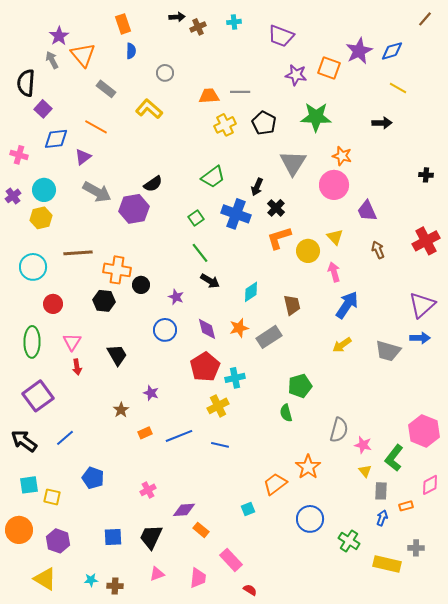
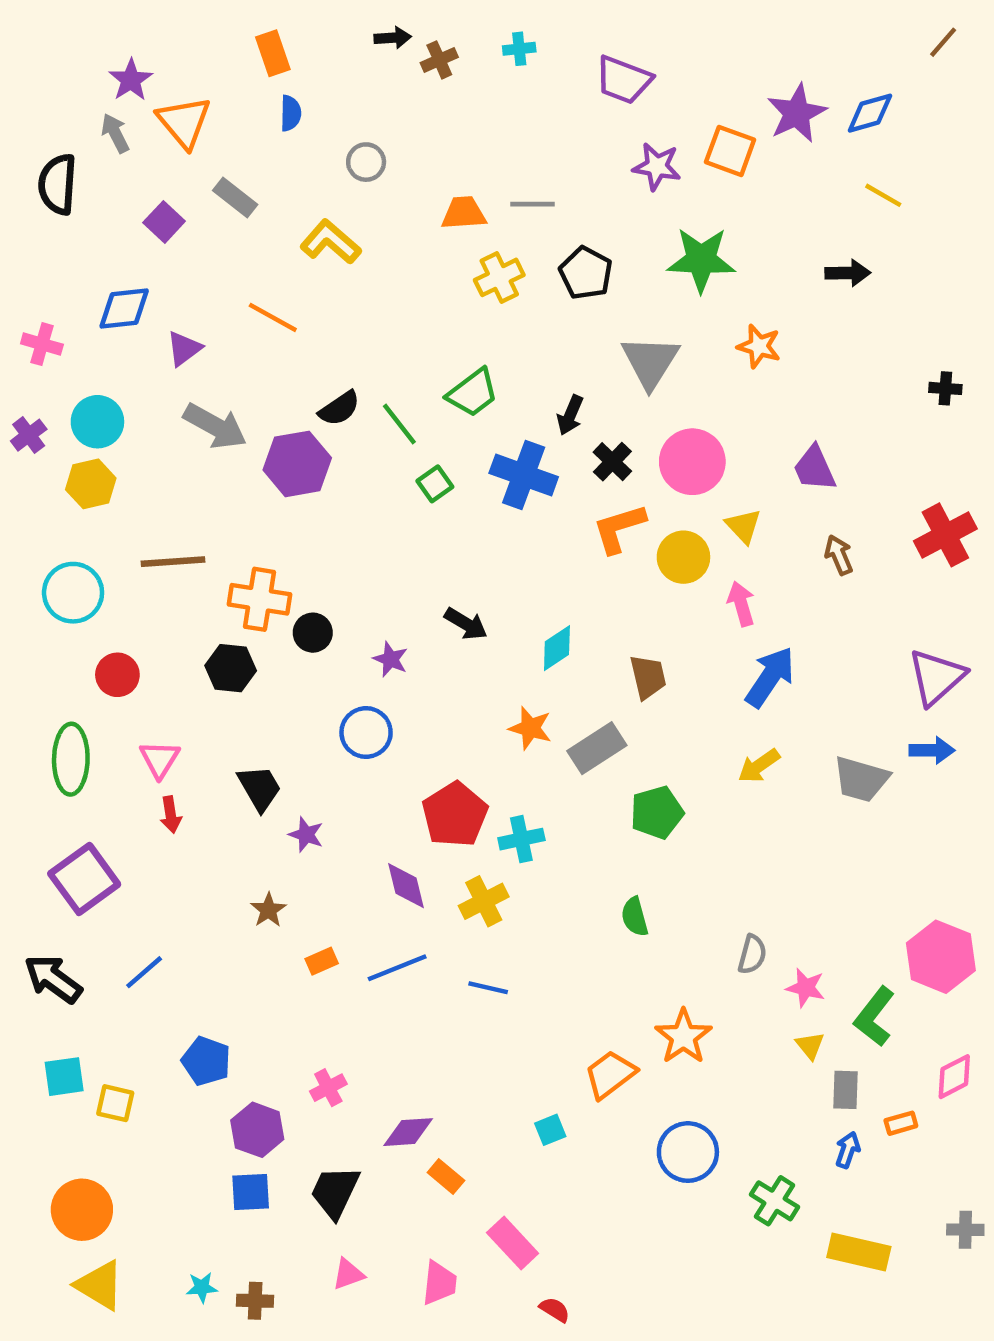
purple square: (43, 109) -> (164, 222), moved
orange line: (96, 127) -> (273, 317), moved
pink circle: (334, 185) -> (692, 462), moved
green line: (200, 253) -> (399, 424), moved
orange star: (239, 328) -> (530, 728), turned 30
purple diamond: (207, 329) -> (406, 886), moved
green pentagon: (300, 386) -> (657, 812), moved
purple star: (151, 393) -> (306, 835), moved
gray semicircle: (339, 430) -> (752, 954), size x0.7
orange circle: (19, 530) -> (82, 1210), moved
purple hexagon: (58, 541) -> (257, 1130), moved
gray cross: (416, 548) -> (965, 1230), moved

